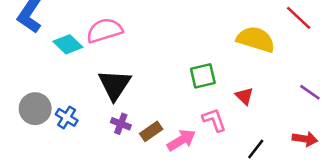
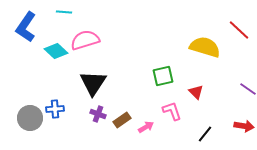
gray circle: (35, 109) -> (30, 118), moved
blue cross: (67, 117) -> (55, 109), turned -36
pink arrow: (181, 140) -> (146, 127), size x0.7

